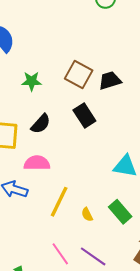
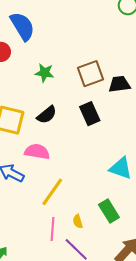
brown square: (79, 75) -> (91, 74), turned 32
yellow semicircle: (87, 214) -> (78, 221), moved
pink line: (60, 254) -> (53, 229), moved, turned 30

